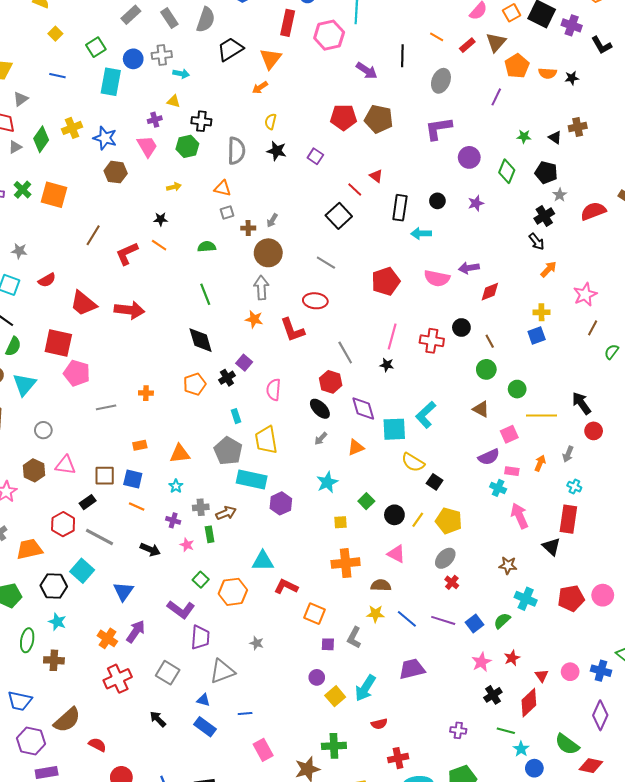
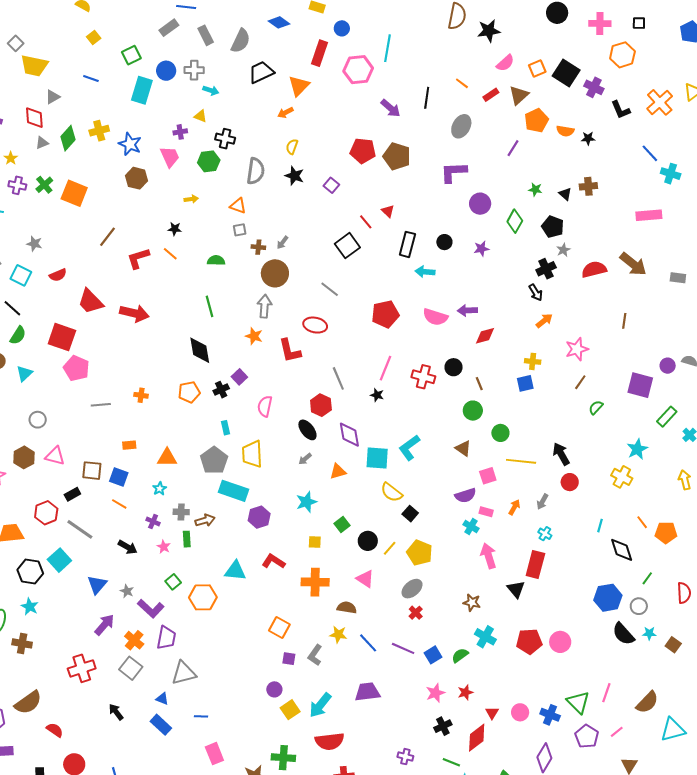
cyan triangle: (24, 385) -> (24, 373), size x0.7
red L-shape: (286, 587) -> (273, 561), moved
orange cross: (107, 638) -> (134, 640), moved
gray star: (257, 643) -> (127, 591), moved
red semicircle: (379, 724) -> (330, 741), size x1.8

